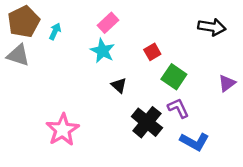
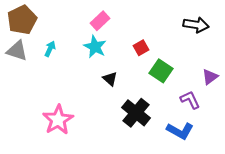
cyan arrow: (55, 31) -> (50, 49), moved
purple L-shape: (178, 108) -> (190, 100), moved

